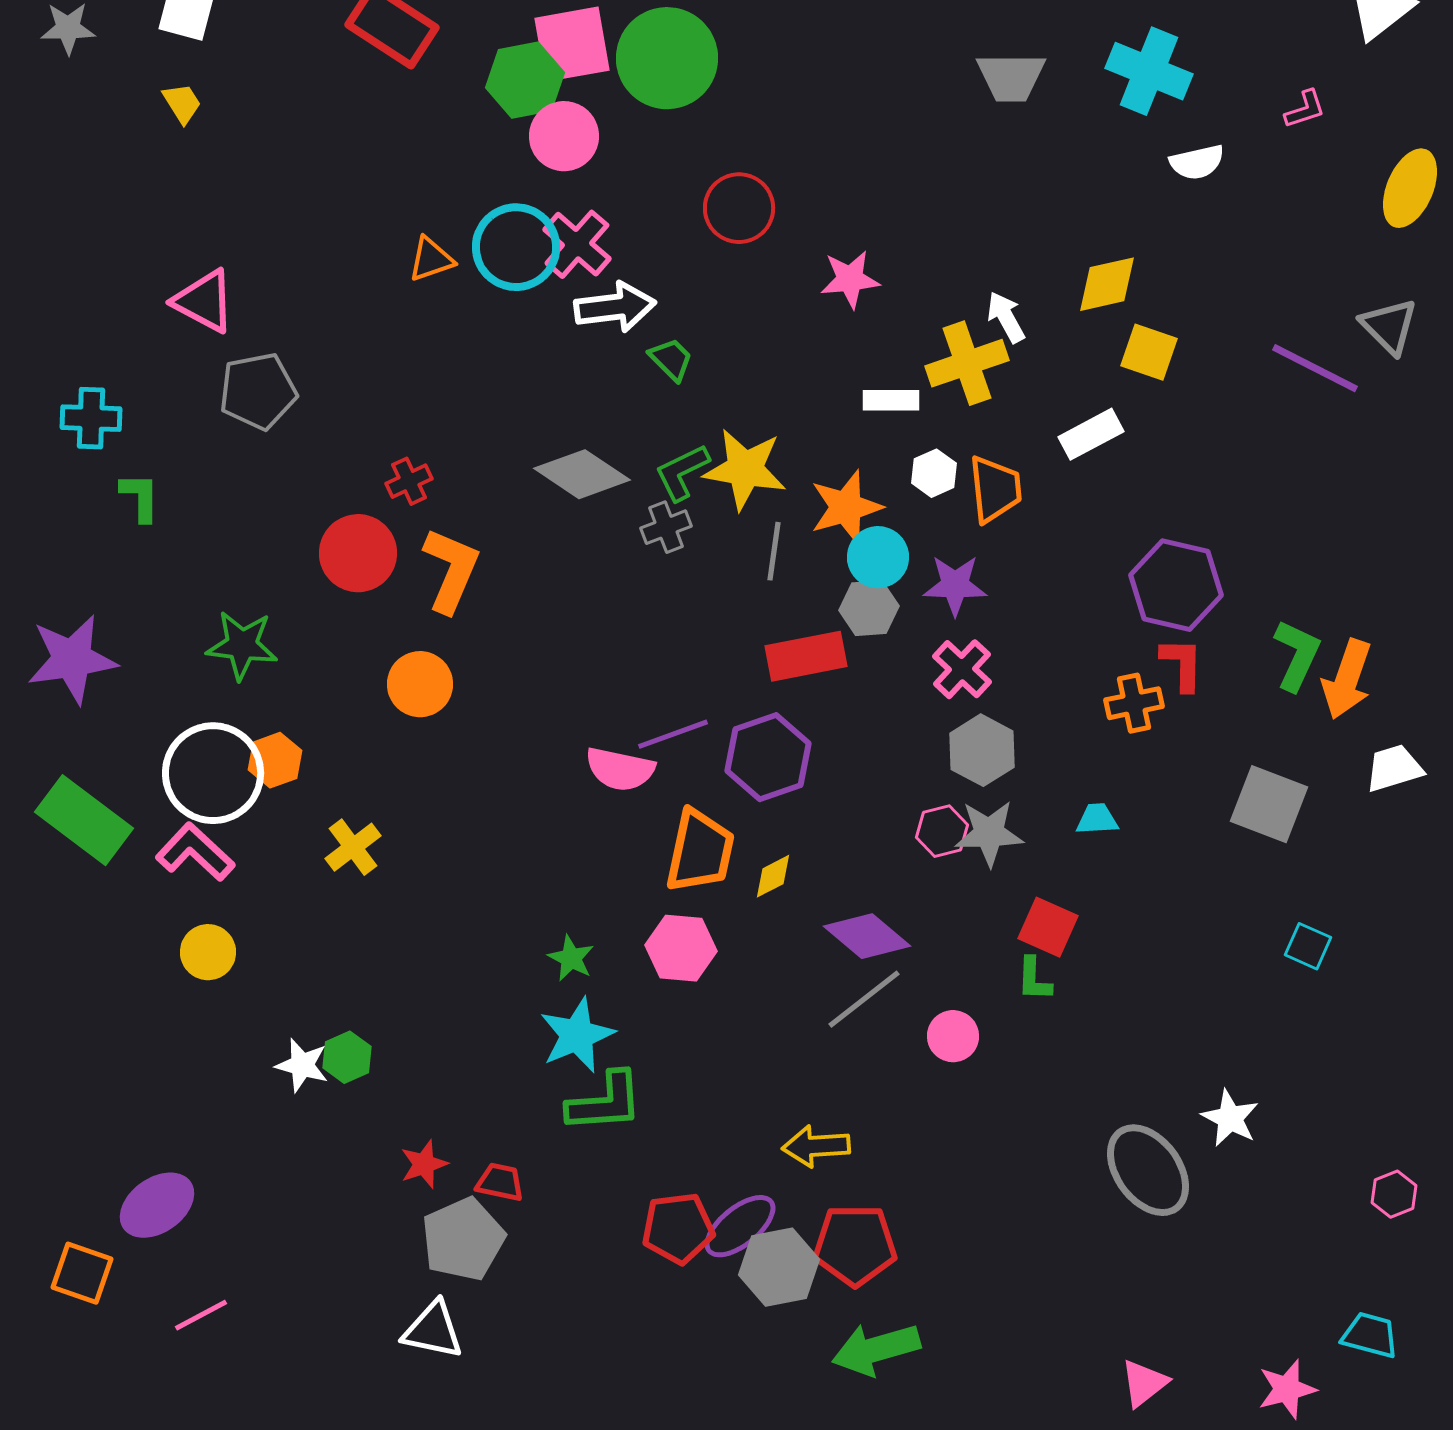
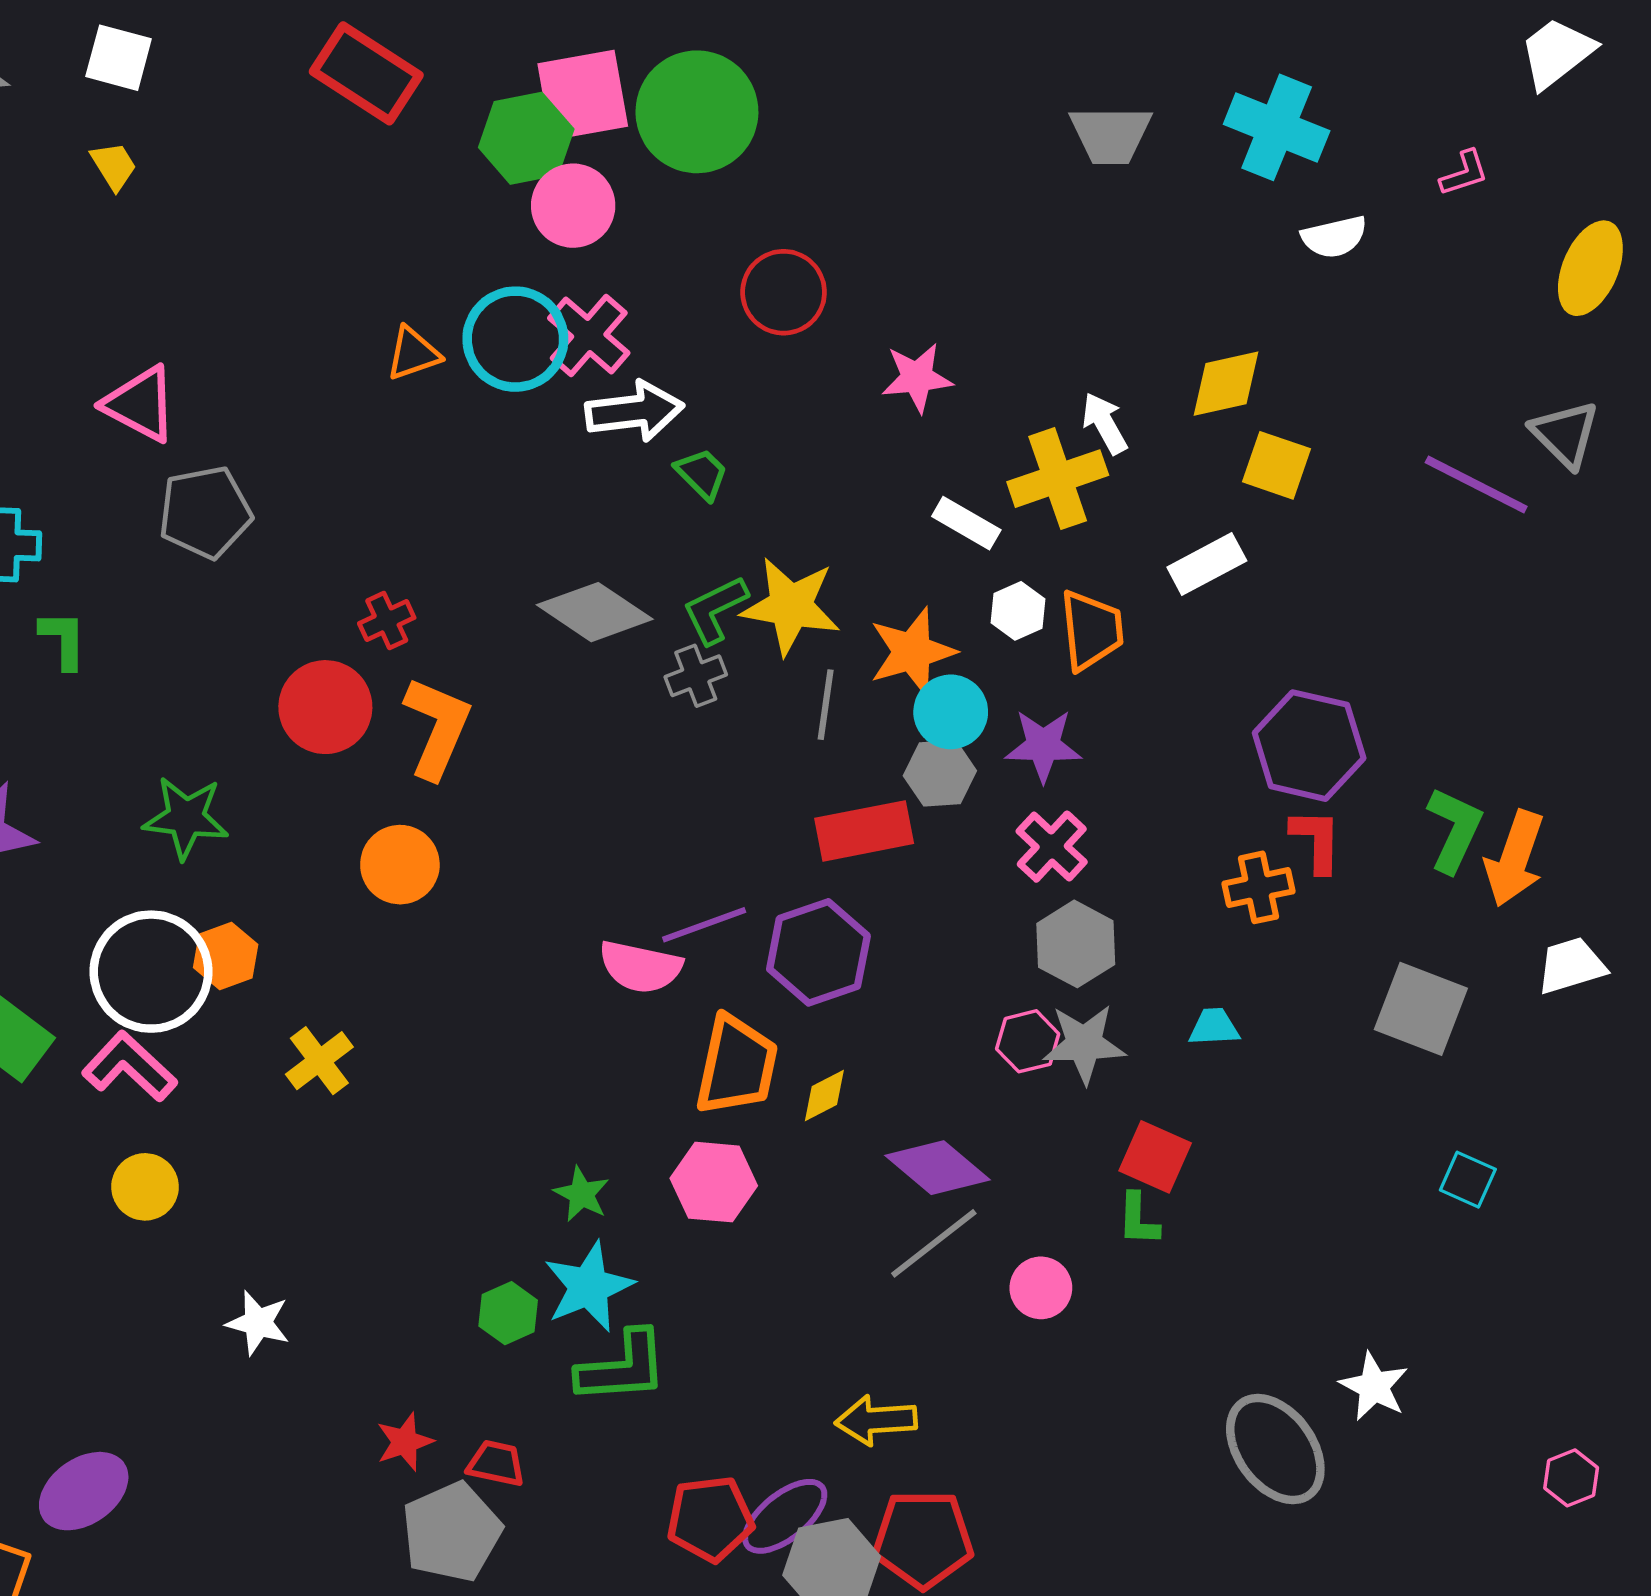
white rectangle: (891, 400) -> (966, 523), turned 30
green hexagon: (347, 1057) -> (508, 1313), moved

